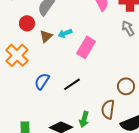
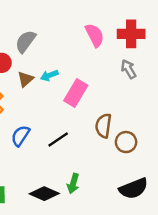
brown semicircle: (108, 109) -> (103, 126), moved

